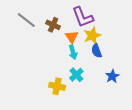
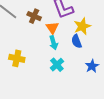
yellow star: (92, 35) -> (82, 26), moved
yellow cross: (57, 86) -> (17, 58), moved

